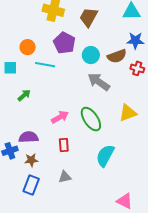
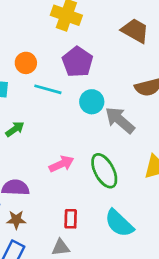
brown trapezoid: (89, 17) -> (135, 31), moved, turned 85
cyan circle: (91, 55) -> (92, 102), moved
red rectangle: (64, 145) -> (71, 219), moved
cyan semicircle: (105, 156) -> (119, 223), turned -80

